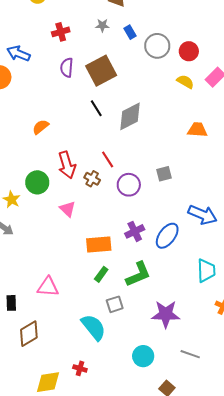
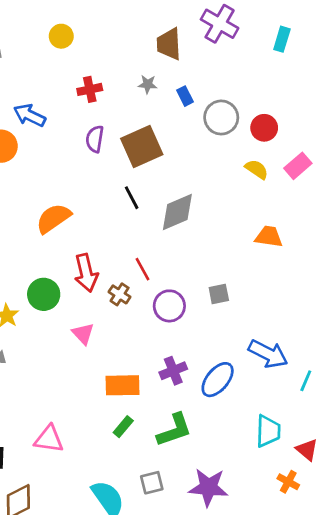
orange semicircle: (41, 127) -> (53, 218), size x1.5
gray square: (115, 304) -> (152, 483), moved

